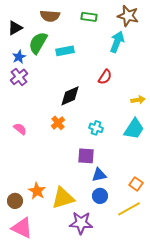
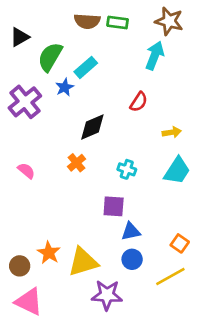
brown semicircle: (50, 16) -> (87, 21), moved
cyan rectangle: (65, 51) -> (86, 67), turned -30
blue star: (19, 57) -> (65, 87), moved
purple cross: (19, 77) -> (25, 102), size x1.4
yellow arrow: (138, 100) -> (172, 132), moved

